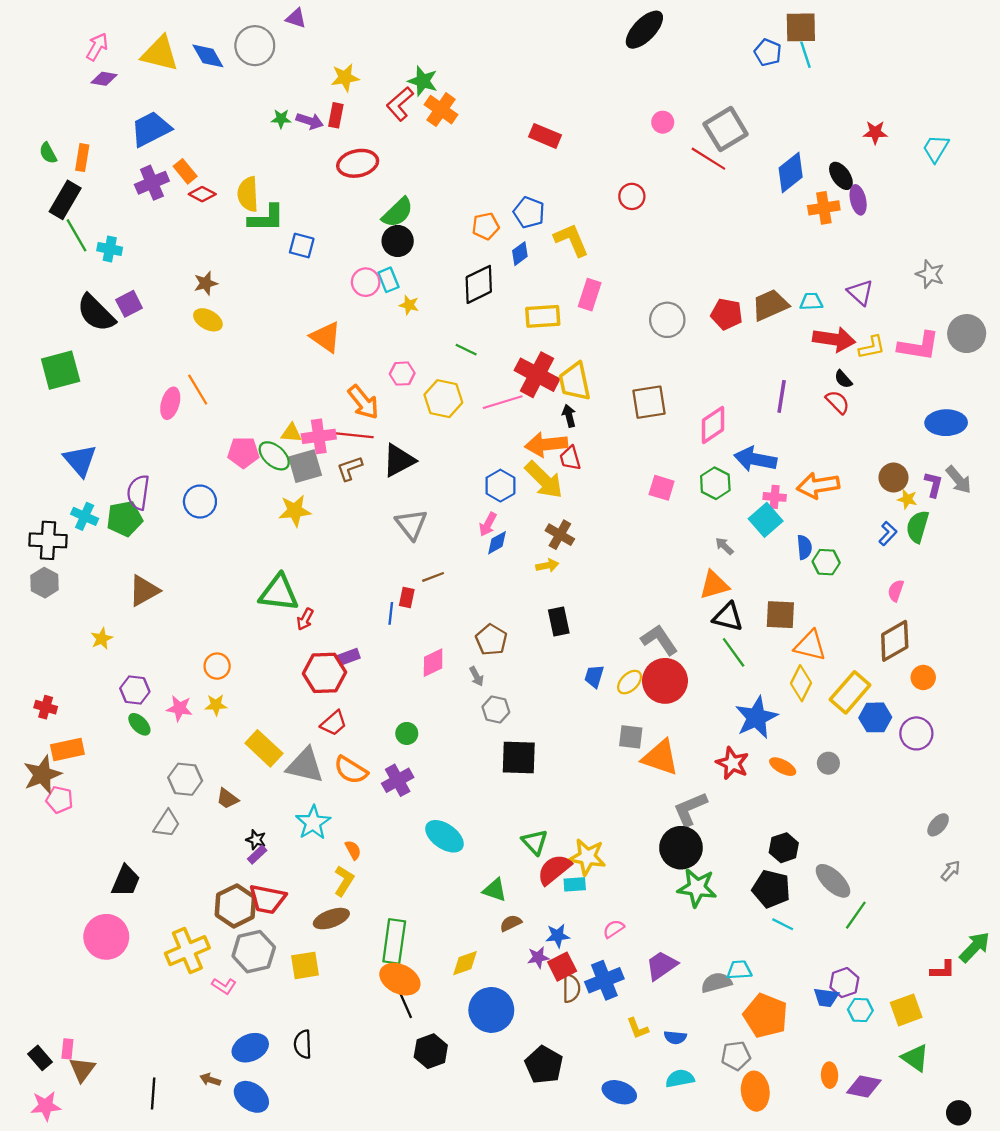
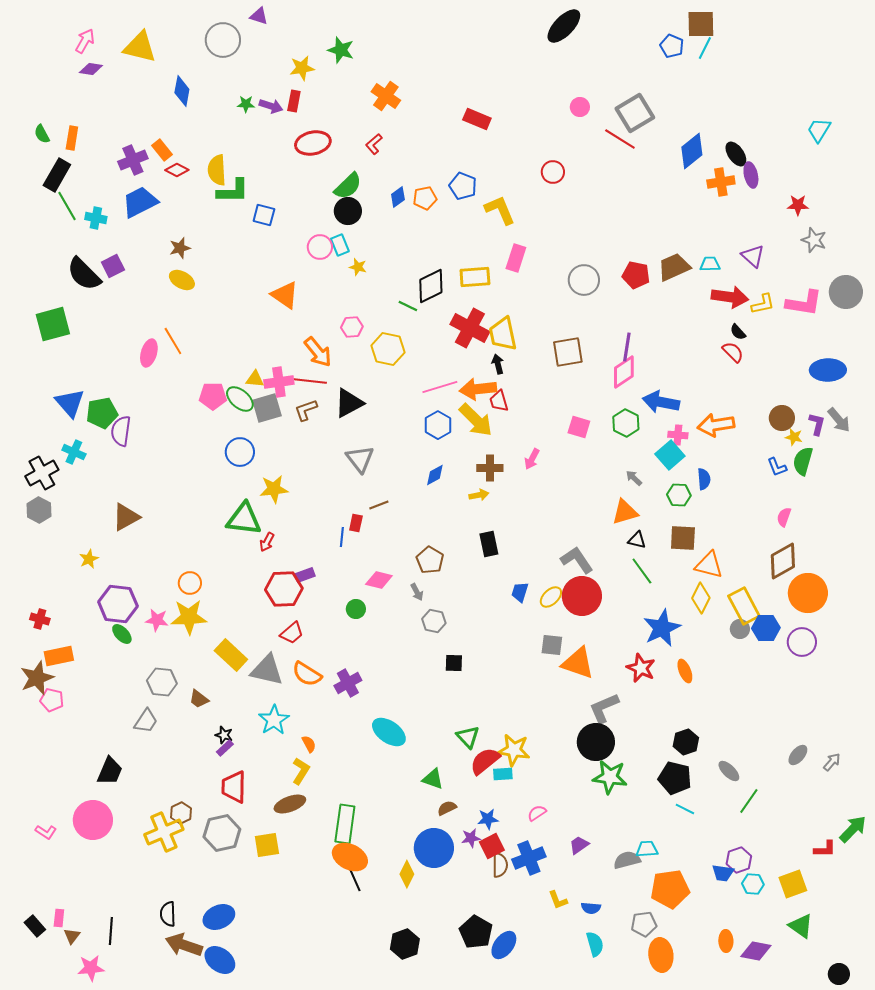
cyan line: (806, 55) -> (705, 48), turned 45
blue diamond: (208, 56) -> (182, 91), moved, turned 40
green star: (423, 81) -> (341, 50), moved
red L-shape: (400, 104) -> (374, 144), moved, size x0.7
blue trapezoid: (151, 129) -> (140, 202), moved
red star: (875, 132) -> (798, 205), moved
blue diamond: (520, 254) -> (398, 197), moved
black diamond: (479, 284) -> (431, 286), moved
purple line: (782, 396) -> (627, 347), moved
pink line: (503, 402) -> (440, 387), moved
blue circle: (200, 502) -> (240, 452), moved
yellow star: (295, 511) -> (274, 489), moved
green pentagon: (125, 519) -> (102, 413), moved
pink arrow: (488, 524) -> (532, 459), moved
blue L-shape: (888, 534) -> (777, 467), turned 115
brown cross: (560, 535) -> (490, 468), turned -30
black cross: (48, 540) -> (42, 473), turned -32
green hexagon: (826, 562) -> (679, 495), moved
black triangle: (728, 617) -> (637, 540), size x0.7
pink diamond: (433, 663) -> (379, 580), turned 40
orange circle: (923, 677) -> (808, 593), size x1.8
purple hexagon: (135, 690) -> (118, 604), size x1.5
yellow rectangle: (850, 692) -> (744, 606), turned -69
yellow star: (216, 705) -> (189, 617), size x1.8
green circle: (407, 733) -> (356, 609), moved
black square: (519, 757) -> (454, 663), size x0.6
gray circle: (828, 763) -> (740, 629), moved
orange ellipse: (783, 767) -> (685, 671), turned 40
gray ellipse: (938, 825) -> (798, 755), moved
gray ellipse: (833, 881) -> (729, 771), size x0.7
red trapezoid: (267, 899) -> (234, 787), turned 80
brown hexagon: (235, 906) -> (181, 813), moved, size x0.6
yellow diamond: (465, 963) -> (407, 874), moved, turned -44
purple trapezoid: (662, 965) -> (579, 845), size x0.7
pink L-shape: (224, 986) -> (46, 832), moved
blue circle: (491, 1010) -> (434, 848), moved
orange pentagon: (766, 1016) -> (670, 889), turned -30
black semicircle: (303, 1044) -> (168, 914), moved
black hexagon: (431, 1051) -> (405, 944), moved
brown triangle: (82, 1069) -> (72, 936), size x0.7
cyan semicircle: (680, 1079) -> (595, 944), turned 85
brown arrow: (210, 1080) -> (184, 945), size x2.0
blue ellipse: (619, 1092) -> (504, 945), moved, turned -72
black line: (153, 1093) -> (111, 931), moved
pink star: (46, 1106) -> (91, 968), moved

